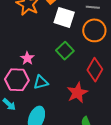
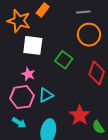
white square: (64, 17) -> (33, 45), moved
red star: (77, 93) -> (80, 115), moved

